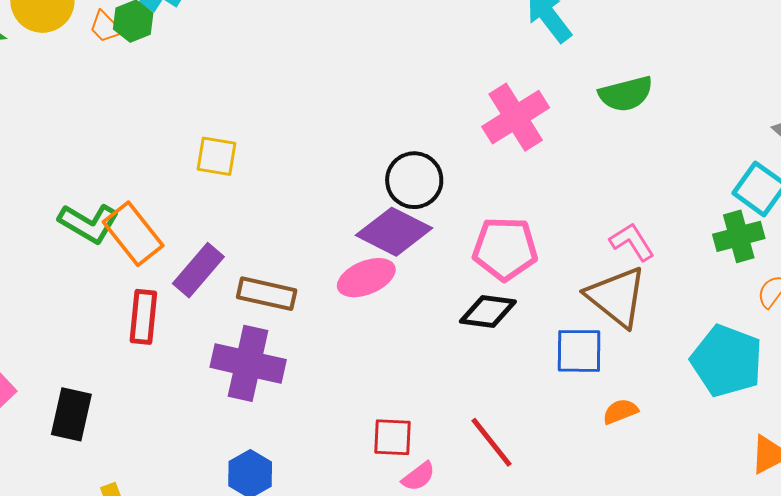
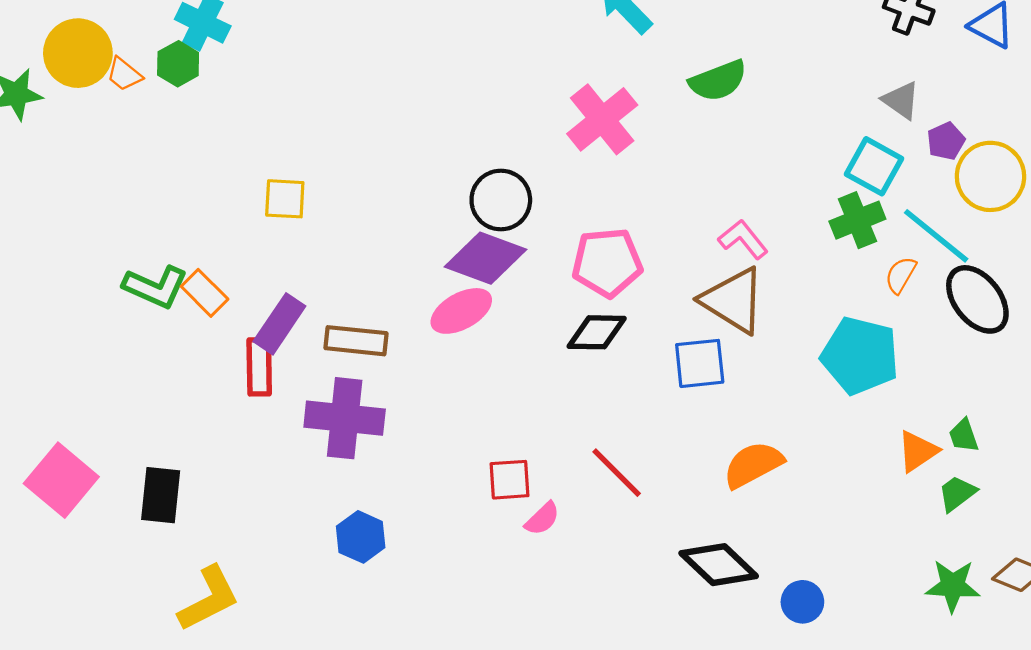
orange trapezoid: (106, 27) -> (124, 74), moved
orange rectangle: (133, 234) -> (205, 293), size x0.7
red rectangle: (143, 317) -> (259, 367), moved
orange semicircle: (620, 411) -> (753, 465), moved, size x1.6

